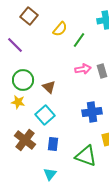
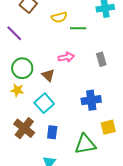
yellow semicircle: (60, 29) -> (59, 17), turned 35
green line: (79, 40) -> (78, 28), turned 56
pink arrow: (83, 69) -> (66, 57), moved
green triangle: (86, 156) -> (85, 144), turned -30

